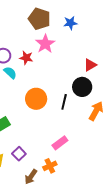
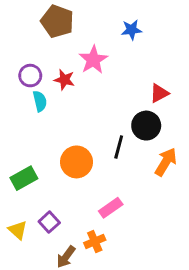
brown pentagon: (39, 19) -> (57, 21), moved
cyan semicircle: (10, 73) -> (40, 101), turned 32
orange circle: (36, 99) -> (77, 162), moved

